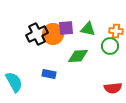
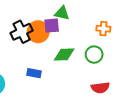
green triangle: (88, 29) -> (62, 13), moved
green circle: (110, 46) -> (94, 55), moved

